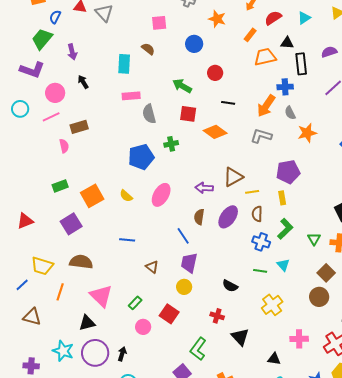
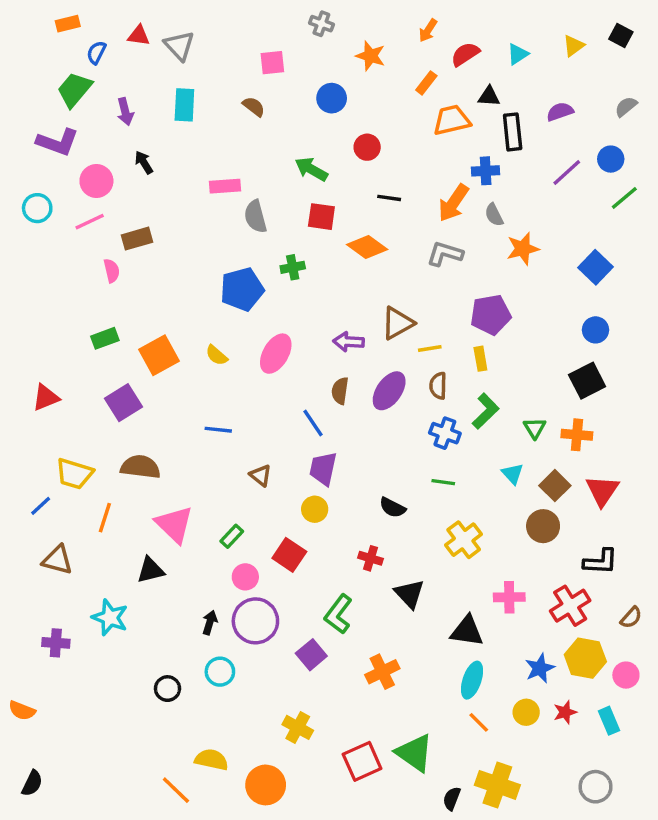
cyan rectangle: (124, 64) -> (184, 105), moved
cyan triangle: (283, 265) -> (513, 474), moved
purple circle: (95, 353) -> (255, 621), moved
black triangle: (274, 359) -> (467, 631), size x1.5

